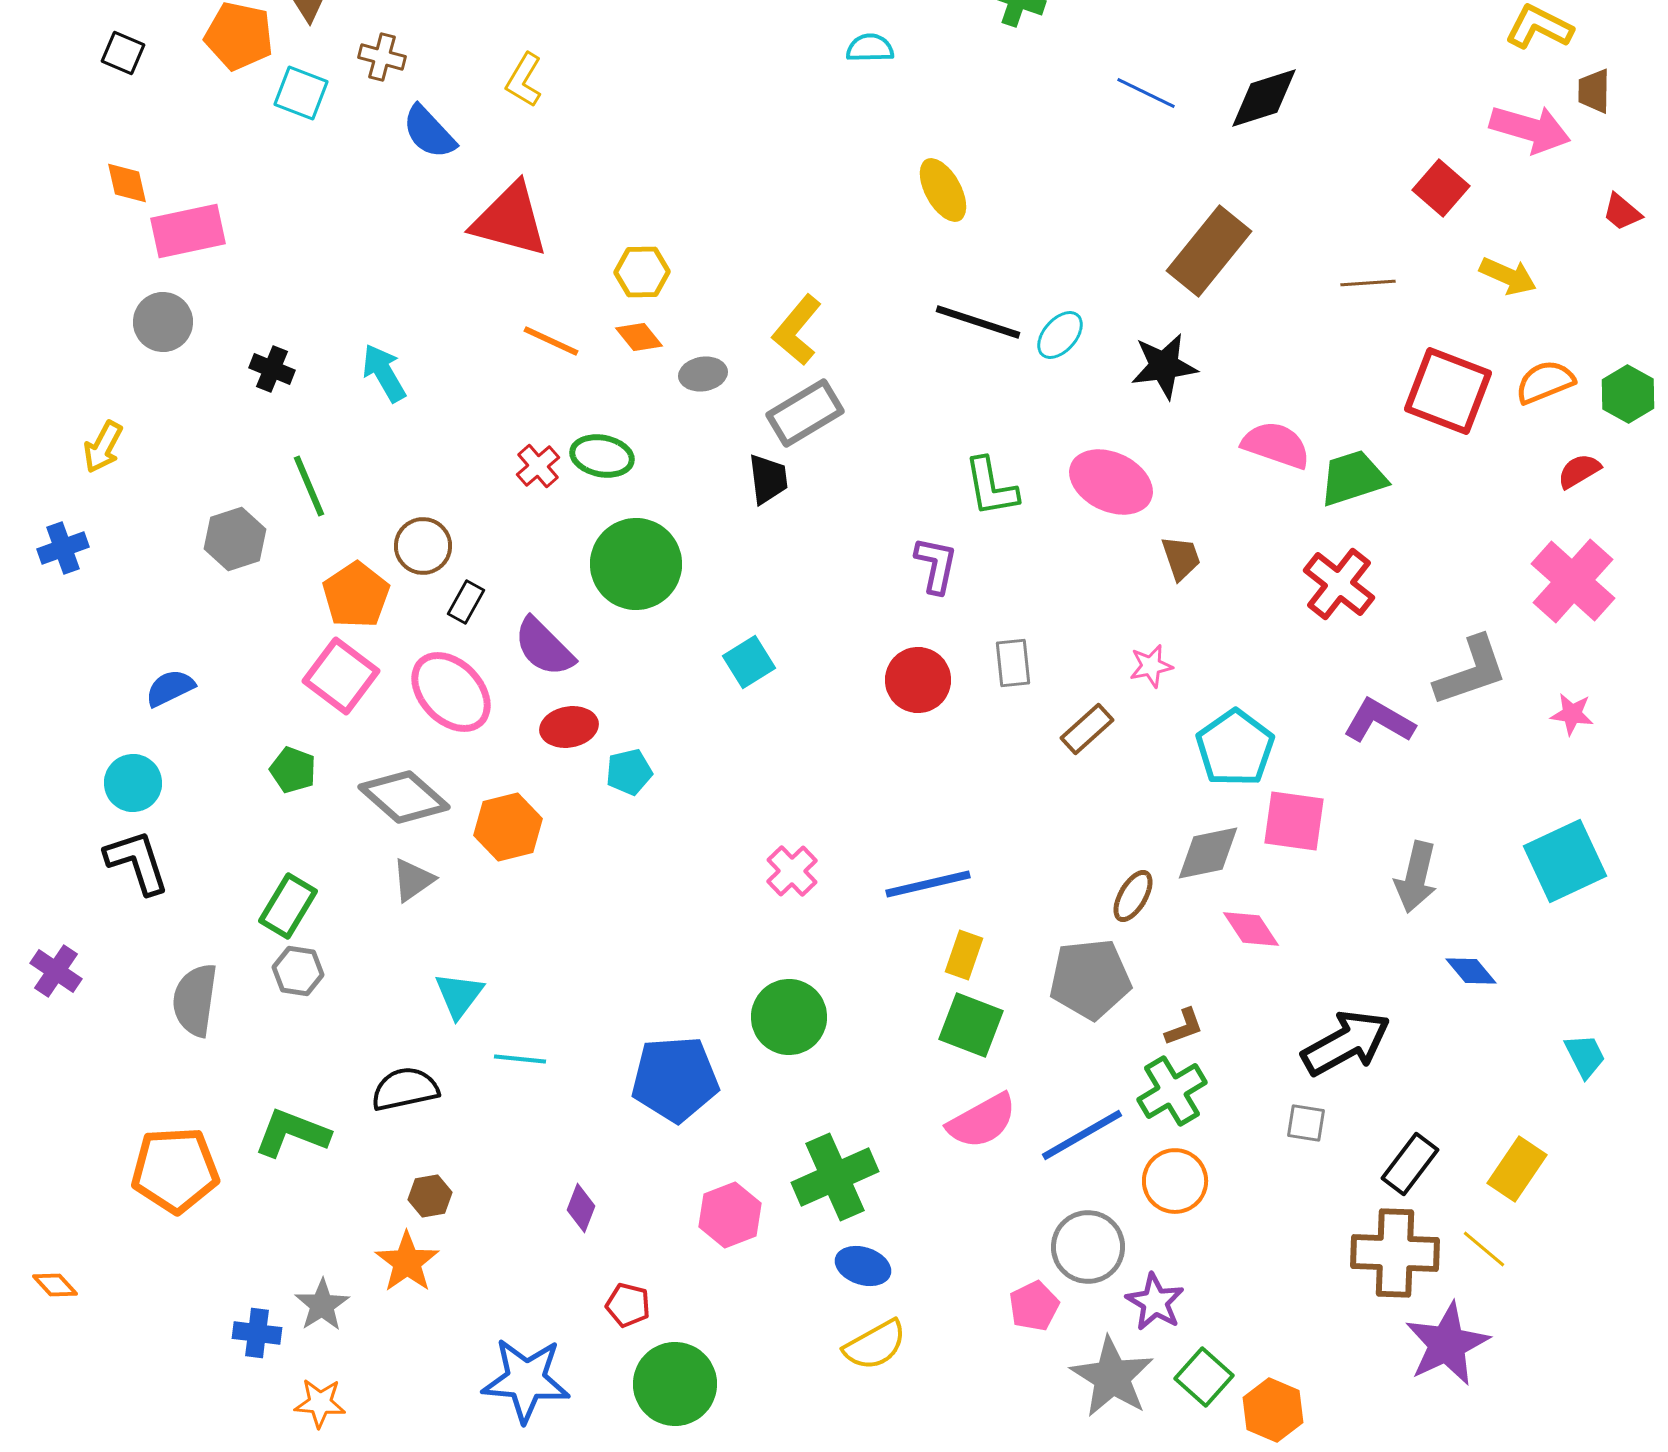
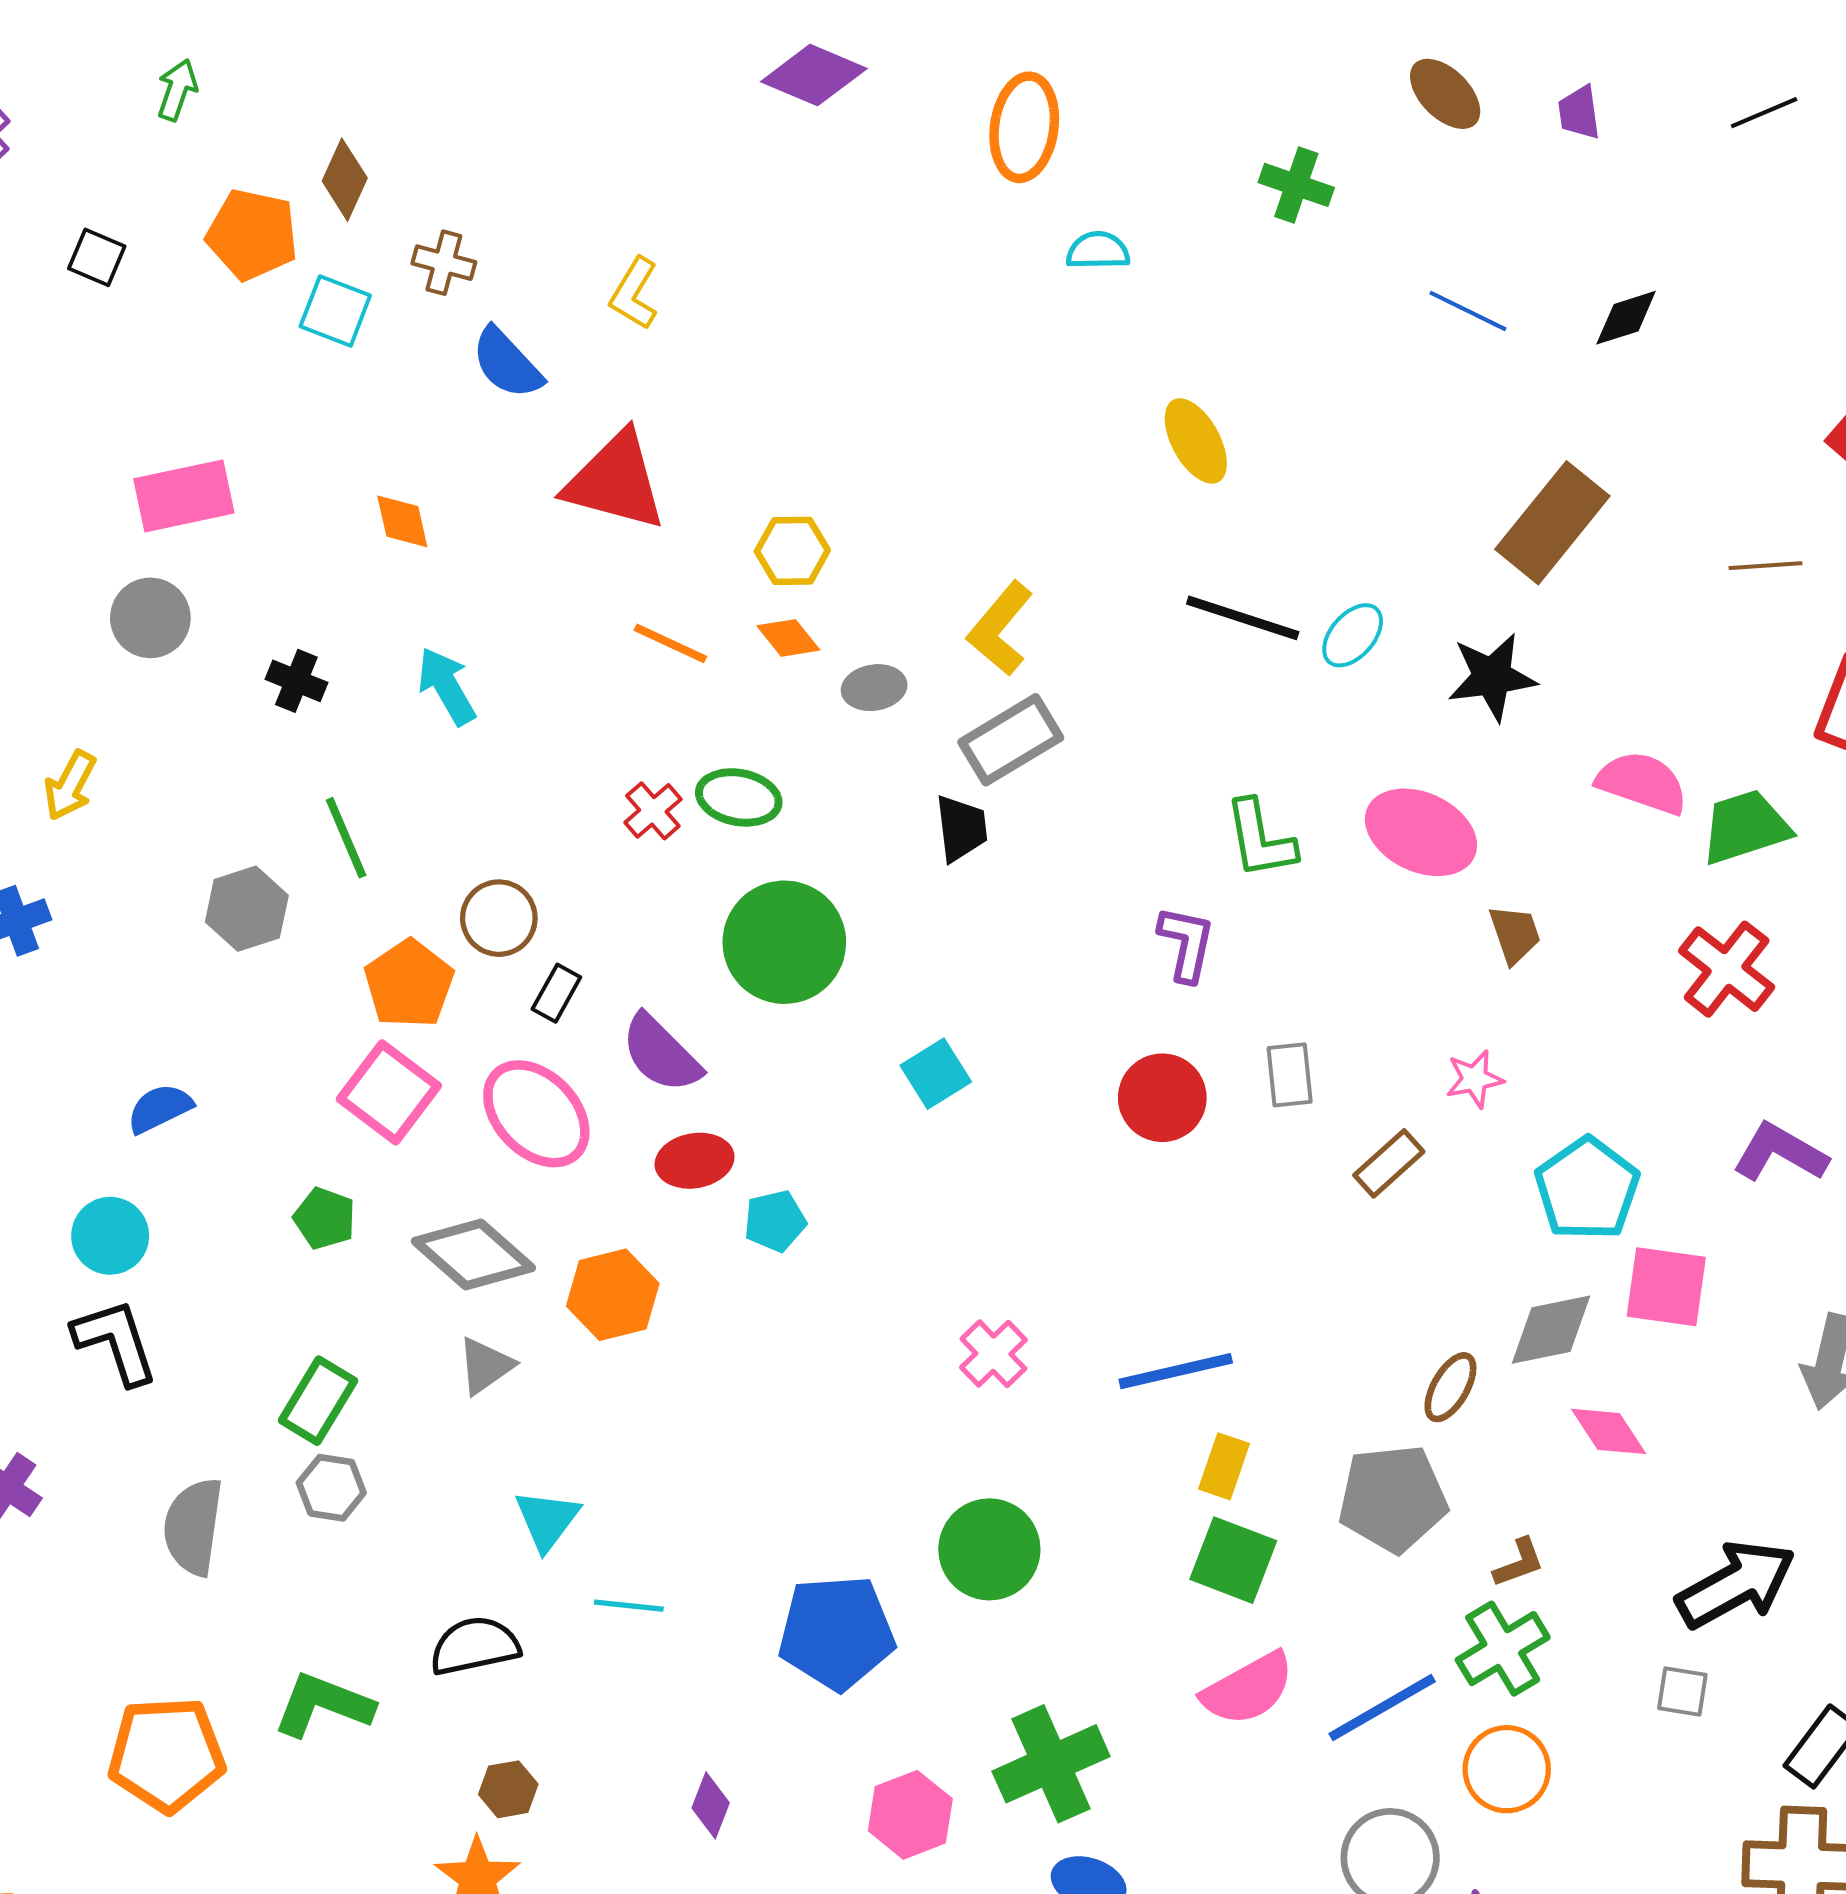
black diamond: (1264, 98) -> (1626, 318), size x0.7
orange diamond: (127, 183) -> (402, 521), moved

